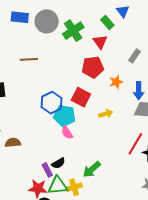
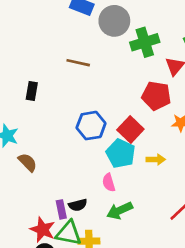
cyan pentagon: (65, 116) -> (121, 153), moved
pink semicircle: (67, 133) -> (109, 183), moved
brown semicircle: (13, 143) -> (28, 162), turned 35
green arrow: (92, 169) -> (120, 211), moved

